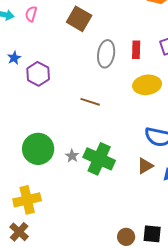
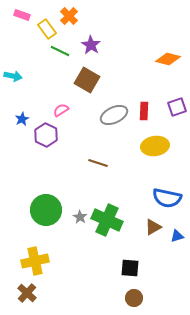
pink semicircle: (31, 14) -> (61, 110), moved, turned 42
gray ellipse: (106, 54) -> (114, 115), turned 56
black square: (152, 234) -> (130, 268), moved

